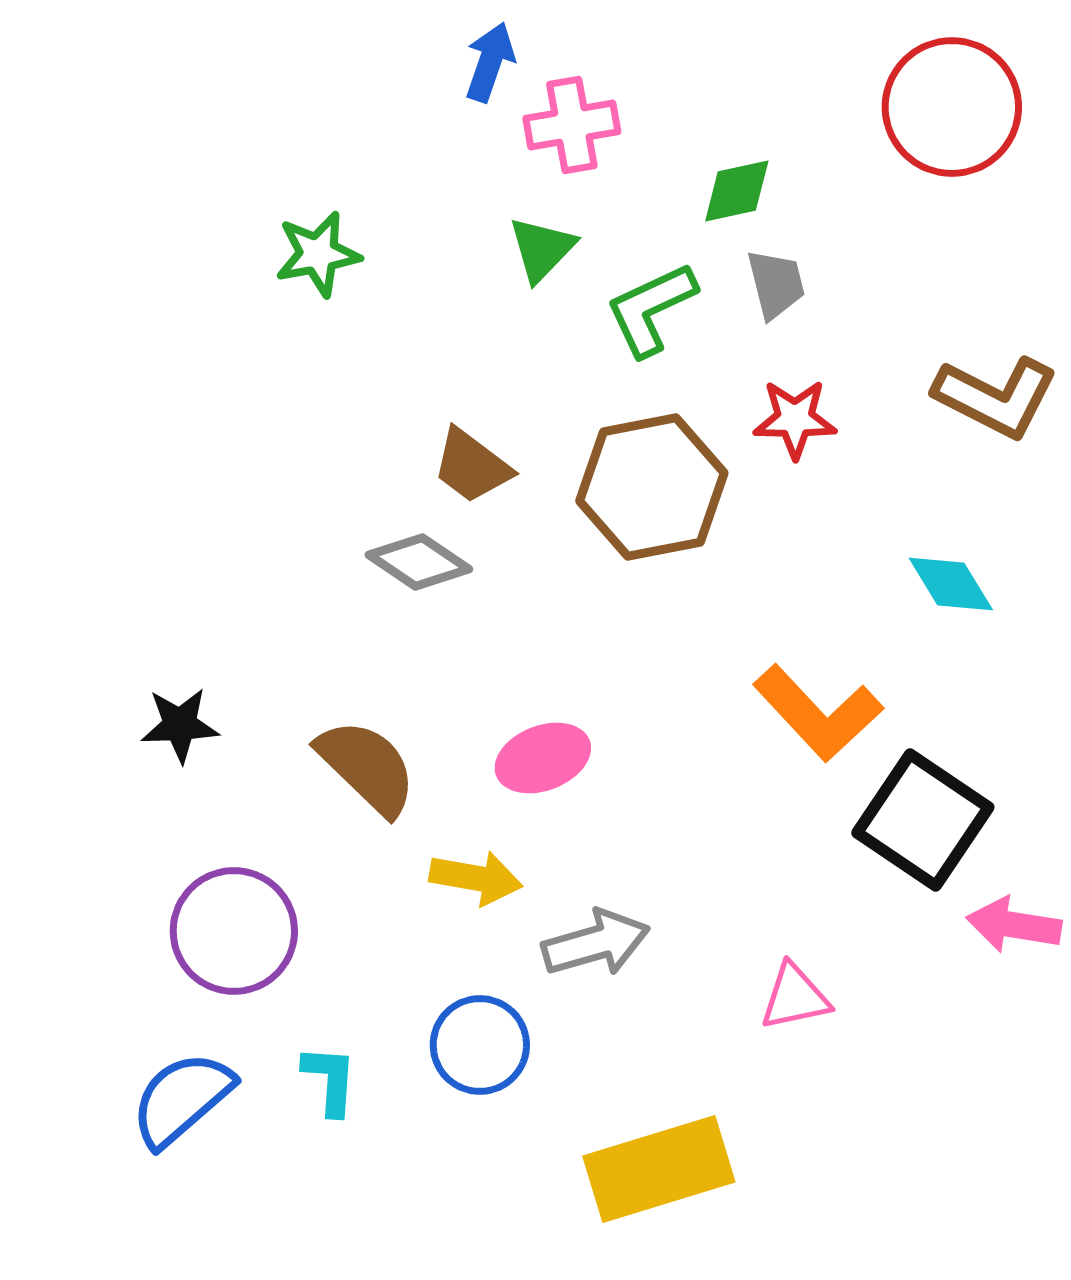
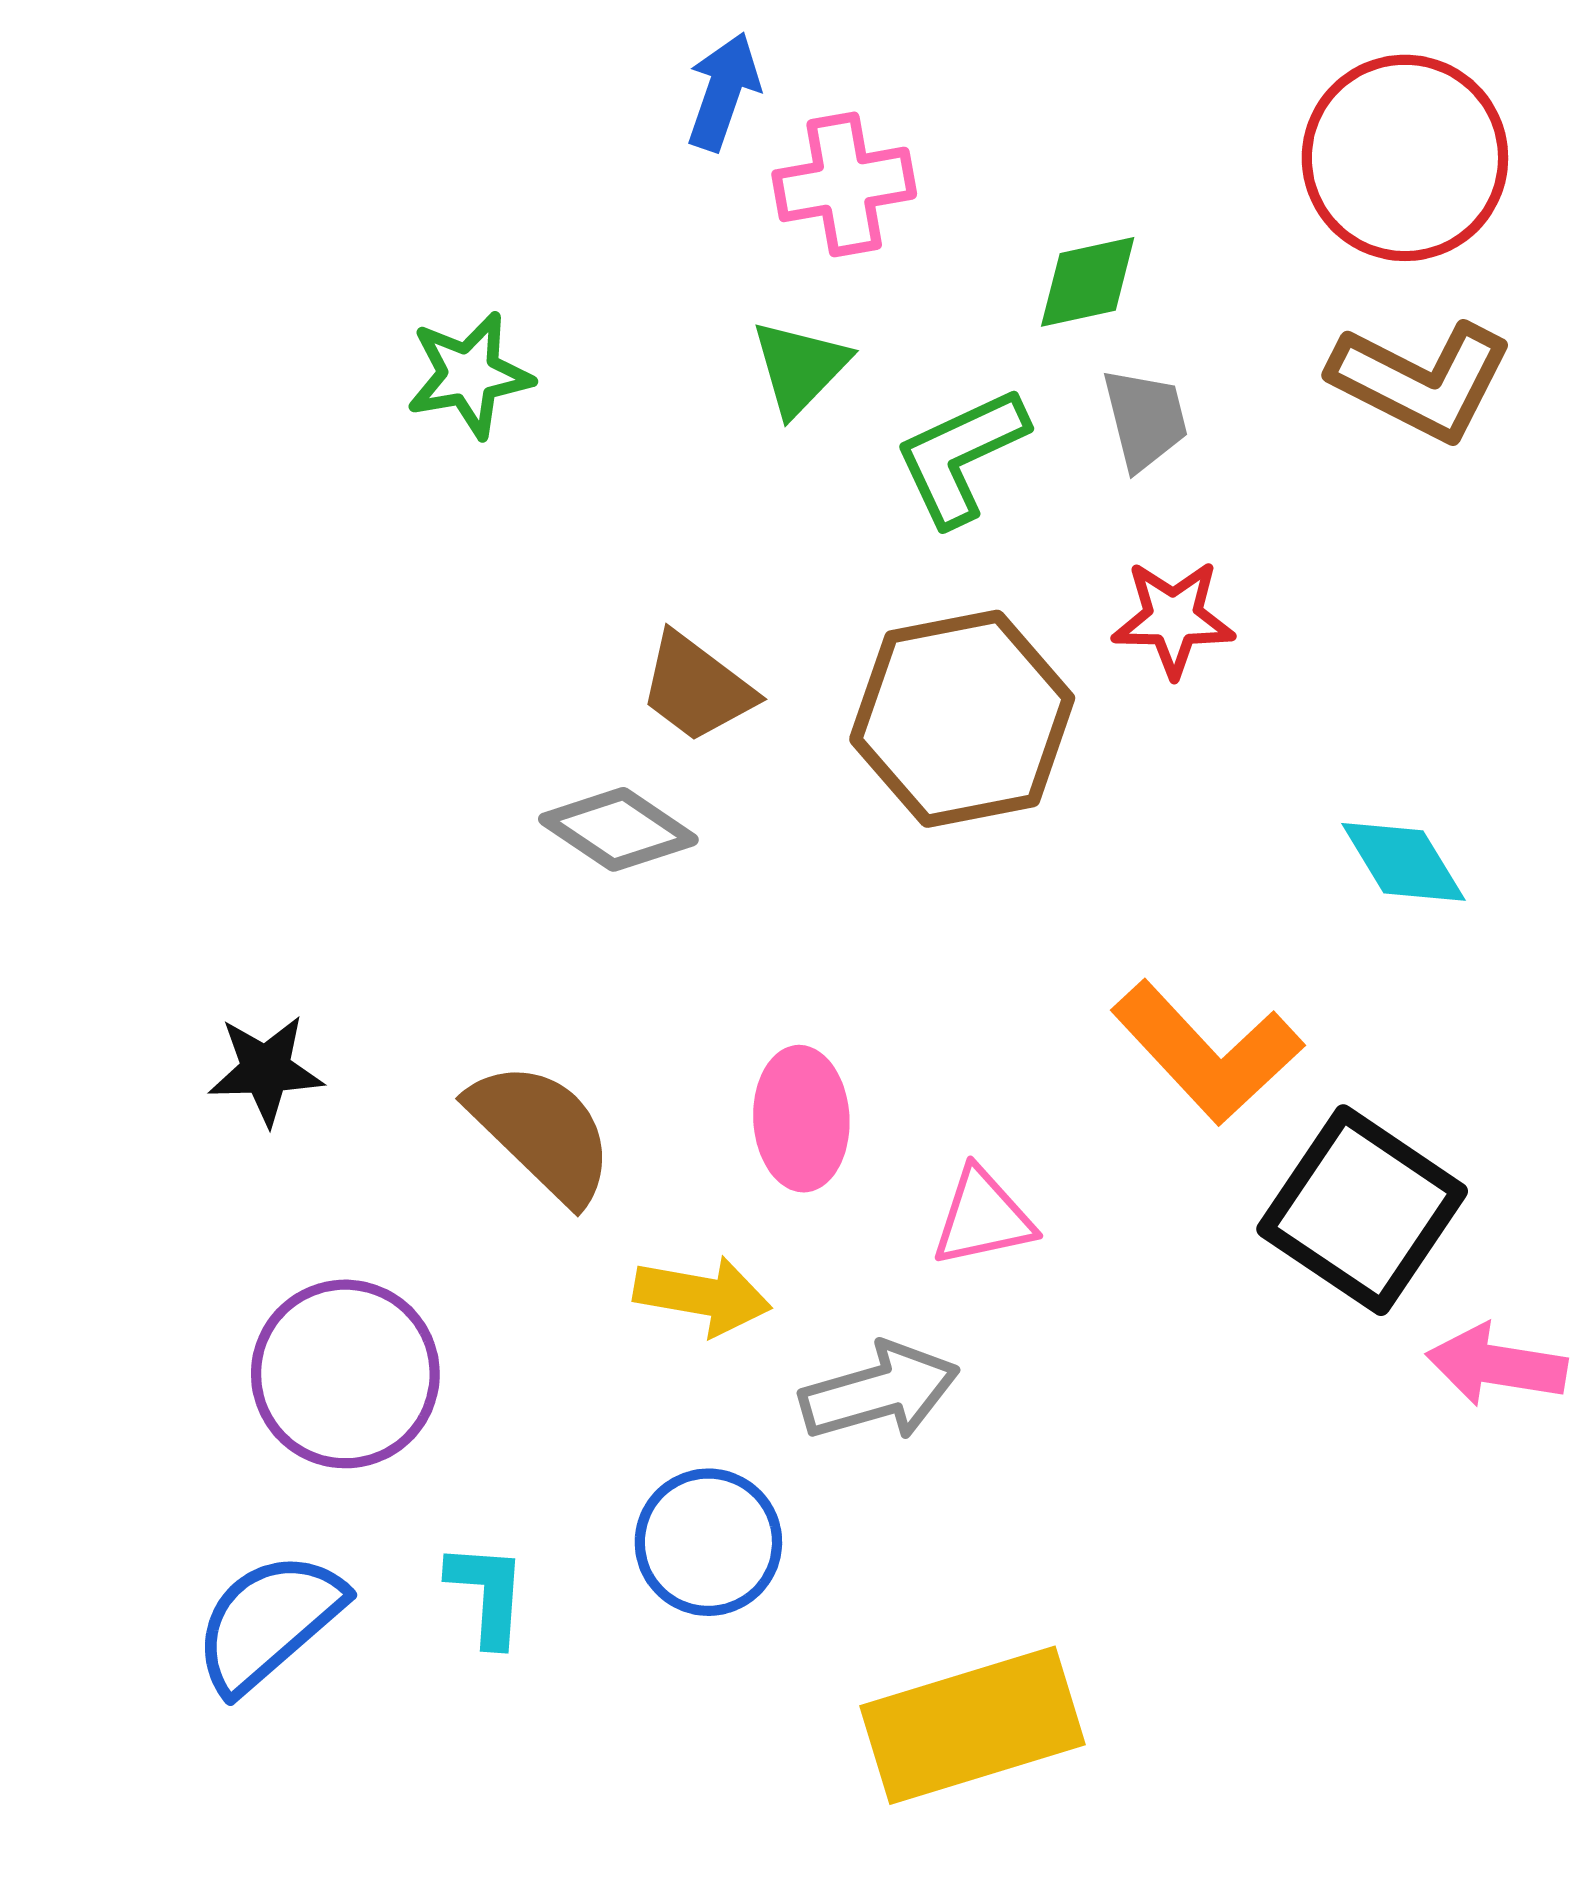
brown L-shape: (996, 397) -> (1421, 381), moved
pink ellipse: (543, 758) -> (801, 1119), turned -72
pink triangle: (795, 997) -> (983, 1218), moved

